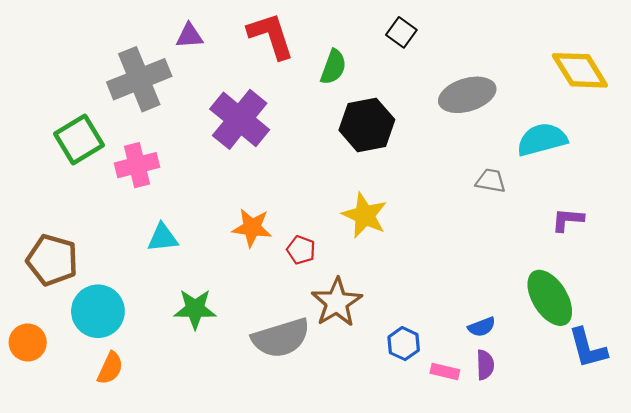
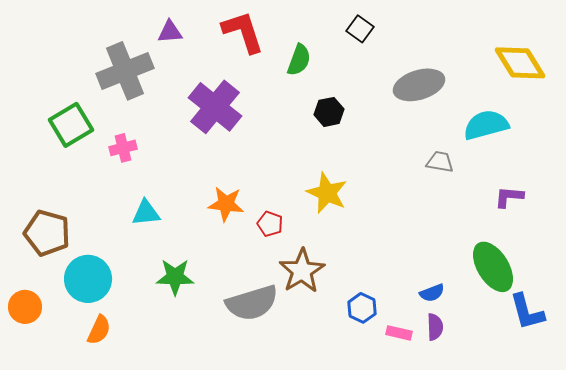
black hexagon: (367, 125) -> (329, 112), size x0.6
pink cross: (137, 165) -> (123, 148), size x0.7

